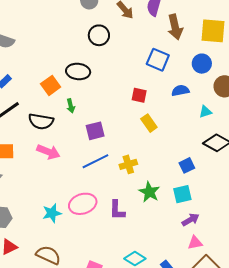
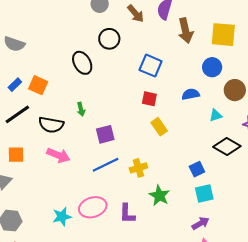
blue square: (158, 60) -> (151, 66), moved
black ellipse: (78, 71) -> (82, 63), moved, turned 55
orange square: (51, 85) -> (38, 85), moved, turned -30
cyan square: (182, 194) -> (204, 194), moved

